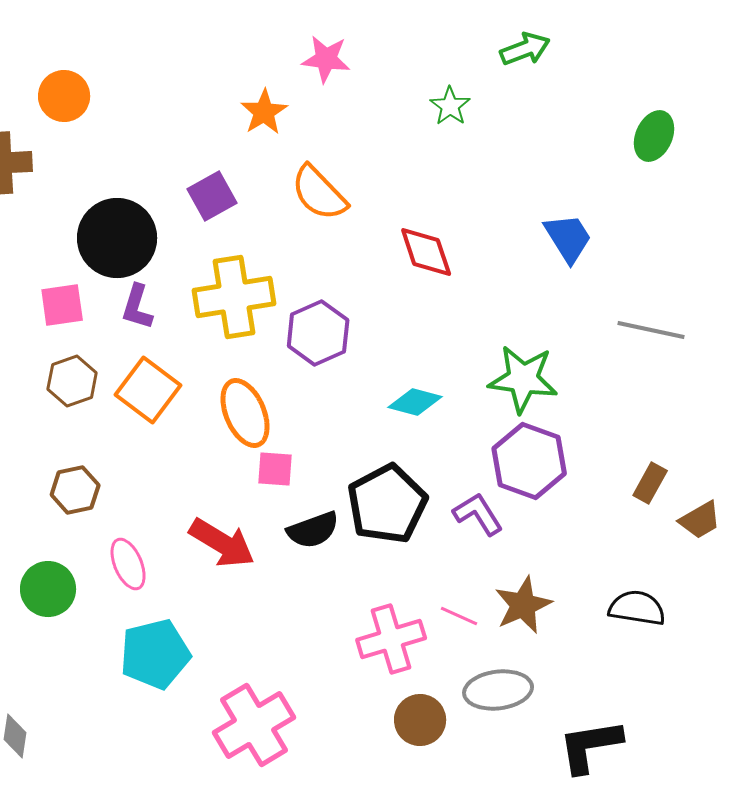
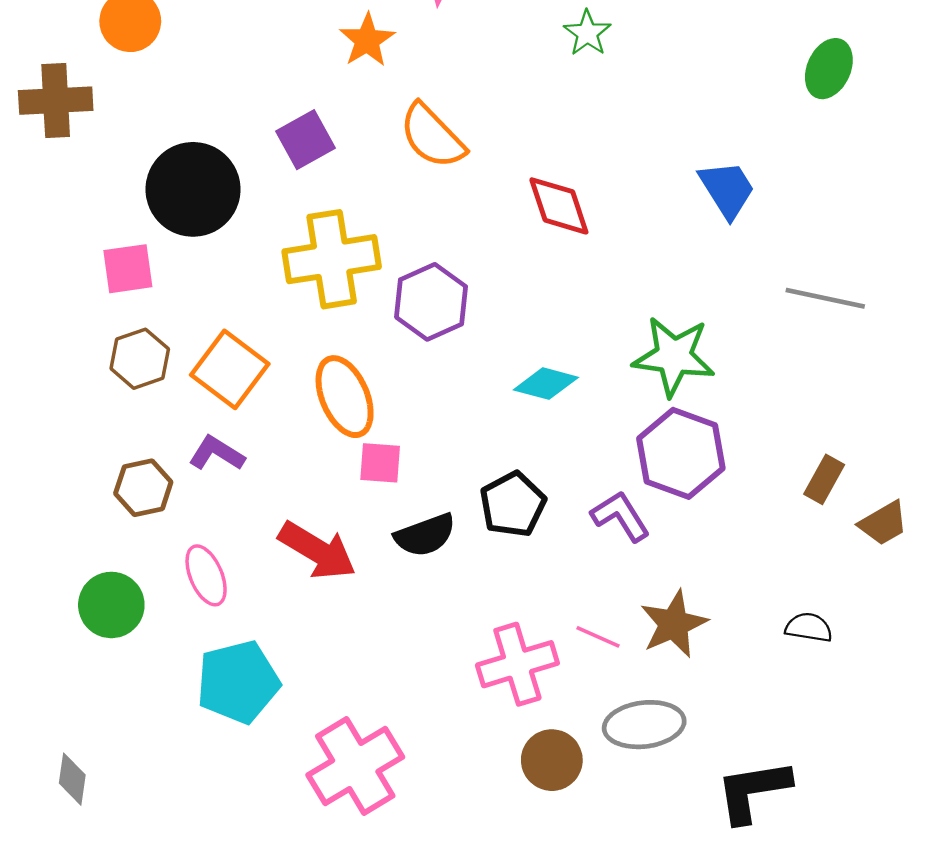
purple L-shape: (137, 307) -> (217, 453), moved, turned 105
black pentagon: (387, 504) -> (513, 504), size x0.7
black semicircle: (637, 608) -> (809, 627), size x0.7

